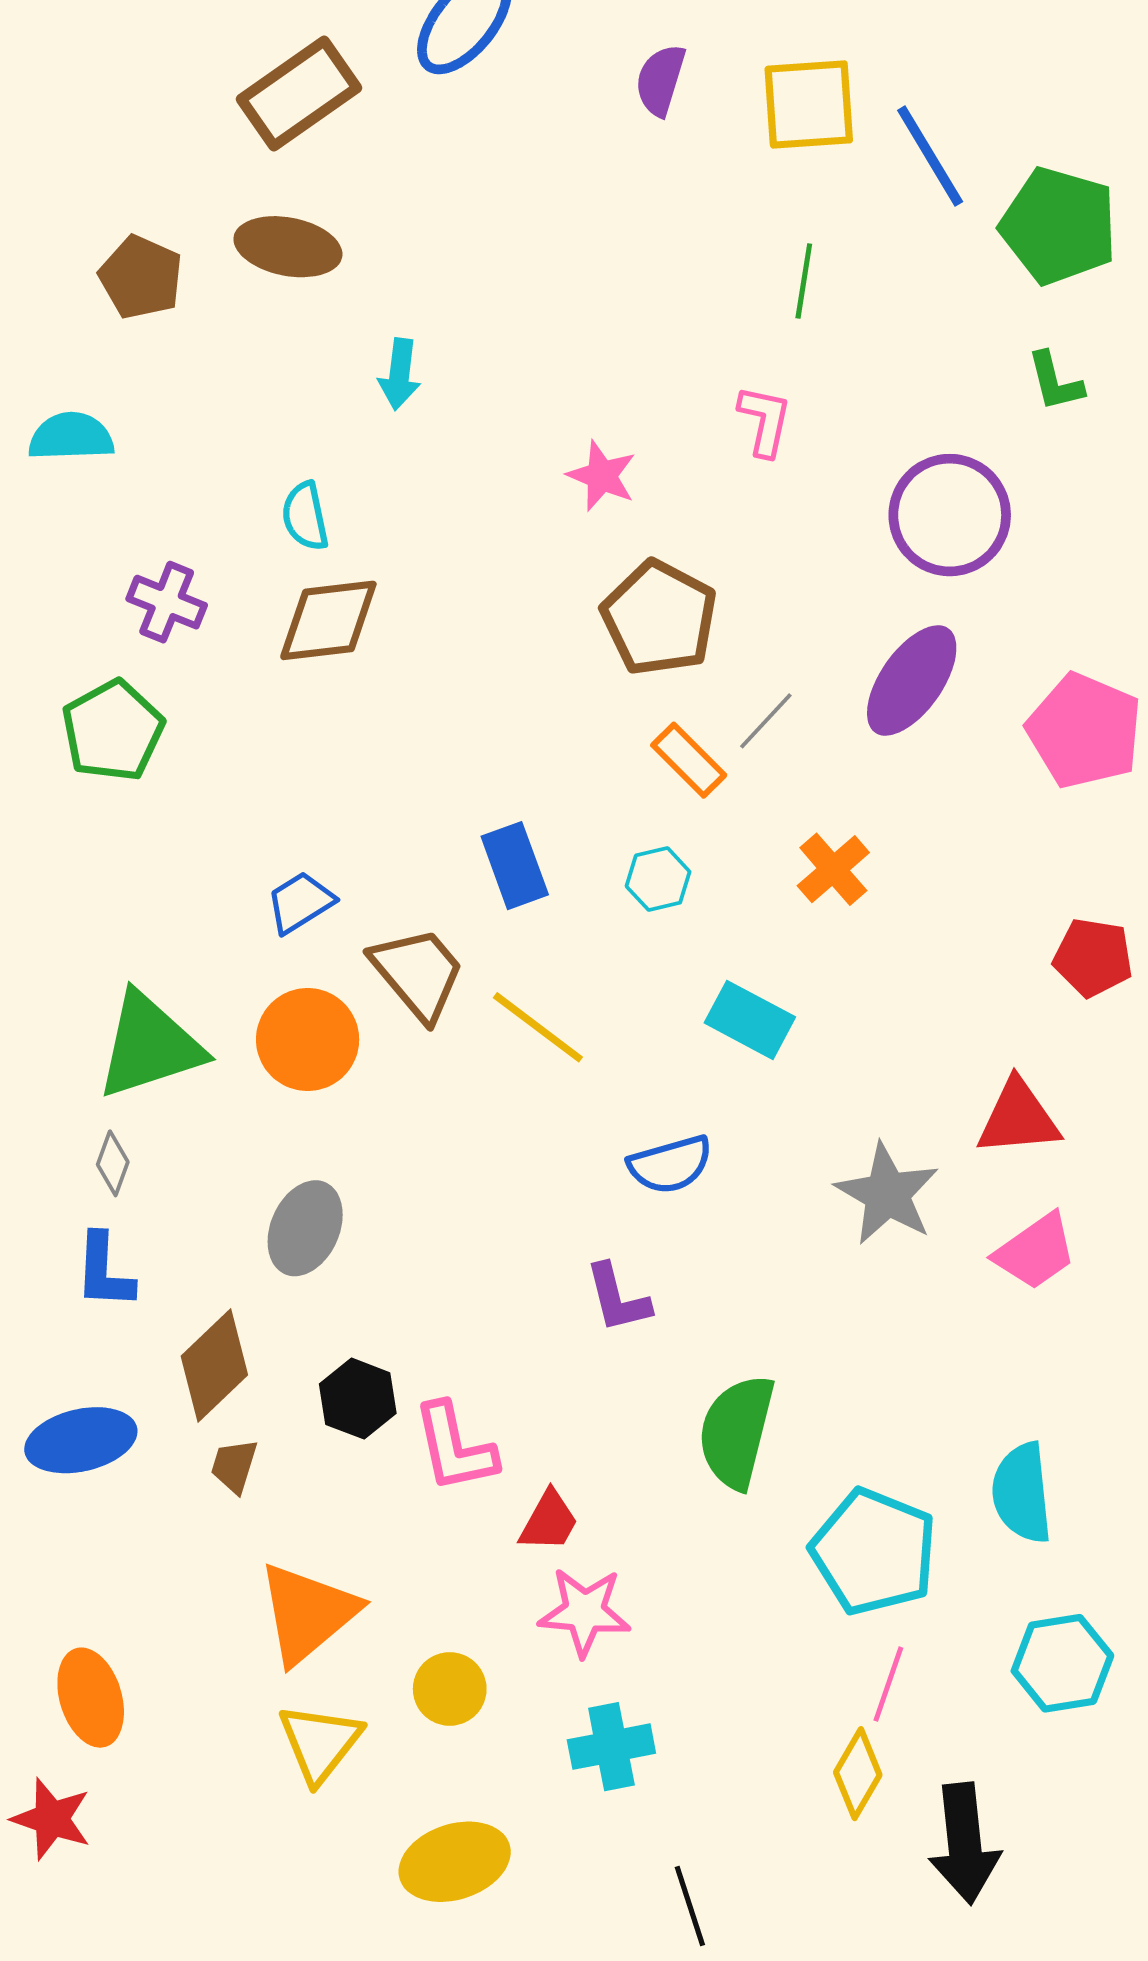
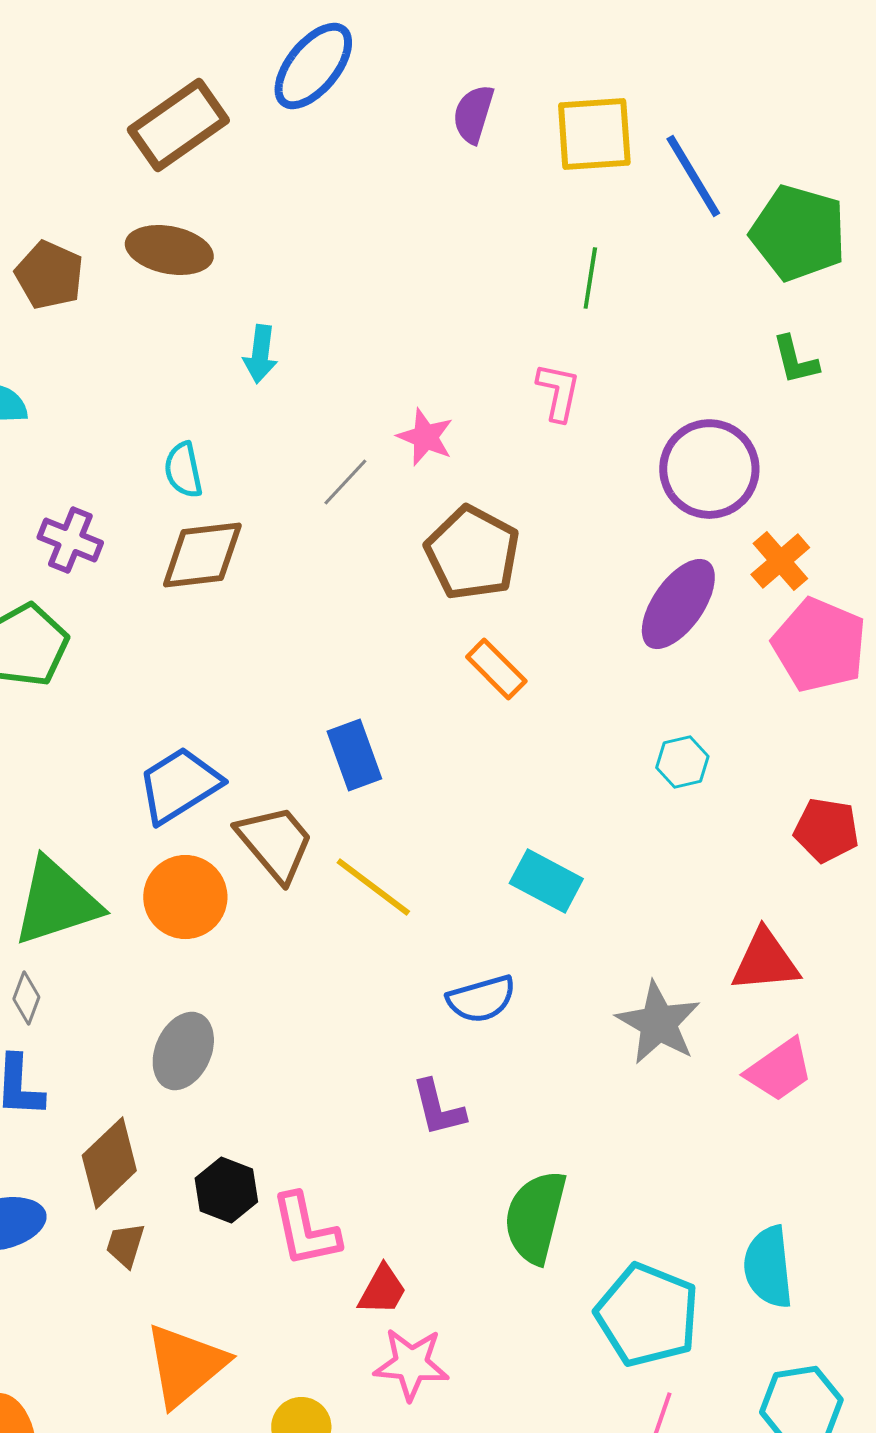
gray line: (766, 721) -> (345, 482), moved
orange cross: (833, 869) -> (780, 561), moved
cyan hexagon: (658, 879) -> (682, 762), moved
blue trapezoid: (300, 902) -> (179, 785), size x1.5

